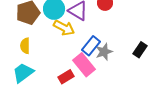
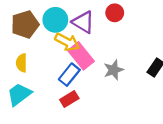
blue rectangle: (91, 46) -> (69, 75), moved
pink rectangle: (84, 65) -> (81, 56), moved

